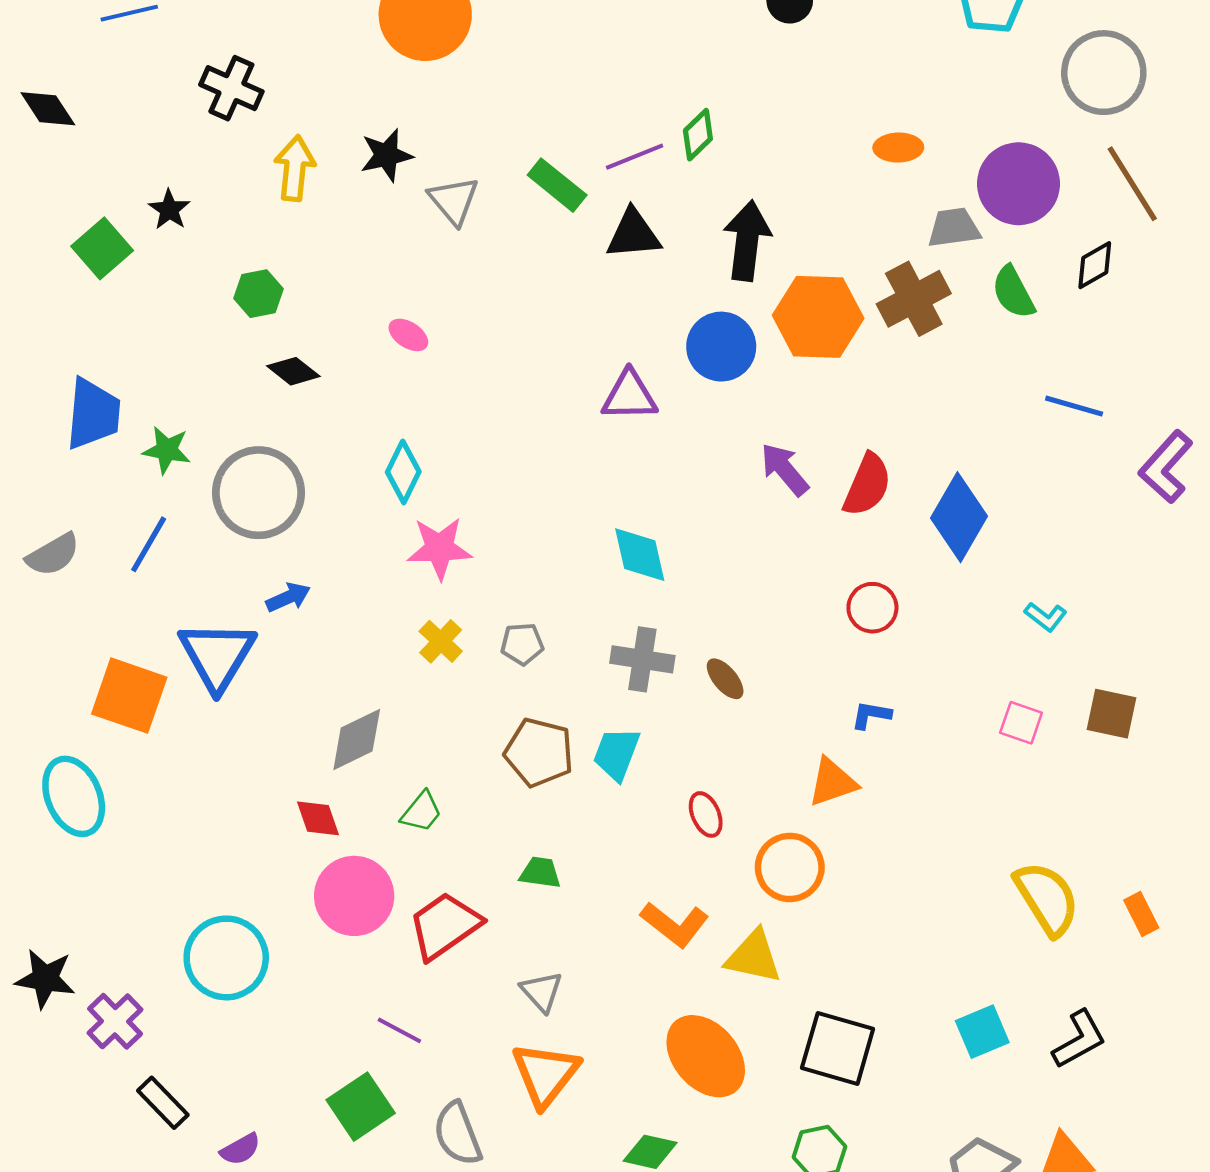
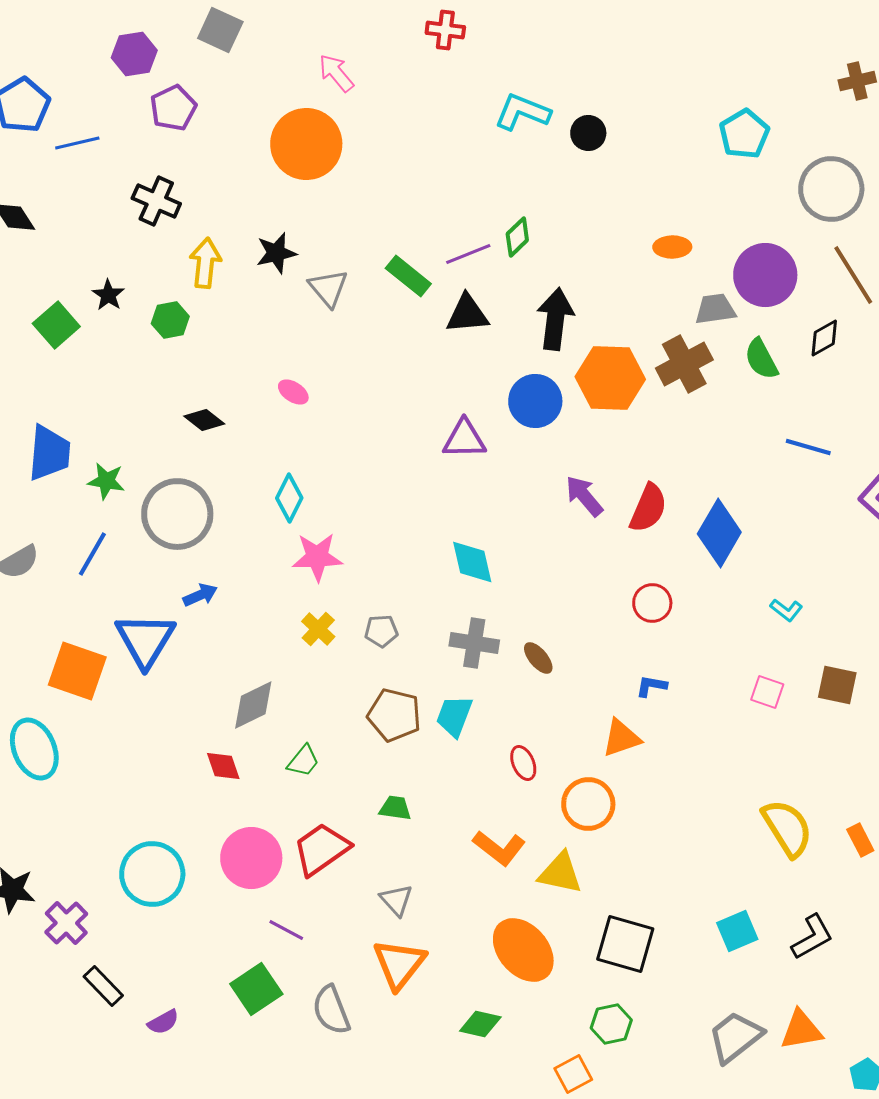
green hexagon: (258, 294) -> (170, 320), moved
pink circle: (354, 896) -> (251, 858), moved

